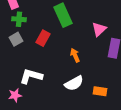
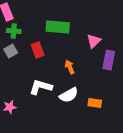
green rectangle: (63, 15) -> (58, 27), turned -60
red rectangle: (43, 38) -> (38, 50), turned -49
white L-shape: (31, 76) -> (41, 87), moved

